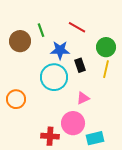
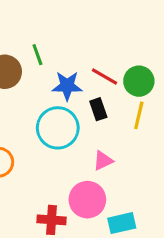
red line: (77, 27) -> (105, 76), moved

